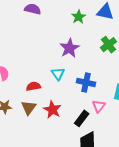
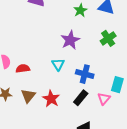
red semicircle: (33, 86) -> (23, 69), moved
pink triangle: (99, 106) -> (104, 99), moved
black rectangle: (82, 118) -> (81, 98), moved

